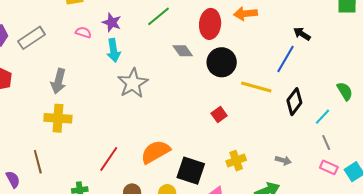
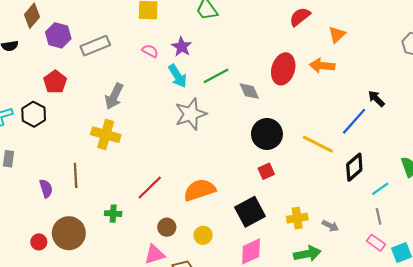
green line: (158, 16) -> (216, 76), moved
cyan arrow: (114, 50) -> (178, 76), turned -35
black circle: (222, 62) -> (267, 134), moved
red square: (219, 115) -> (266, 171), moved
yellow cross: (236, 161) -> (297, 218), moved
black square: (191, 171) -> (250, 212), moved, turned 32

